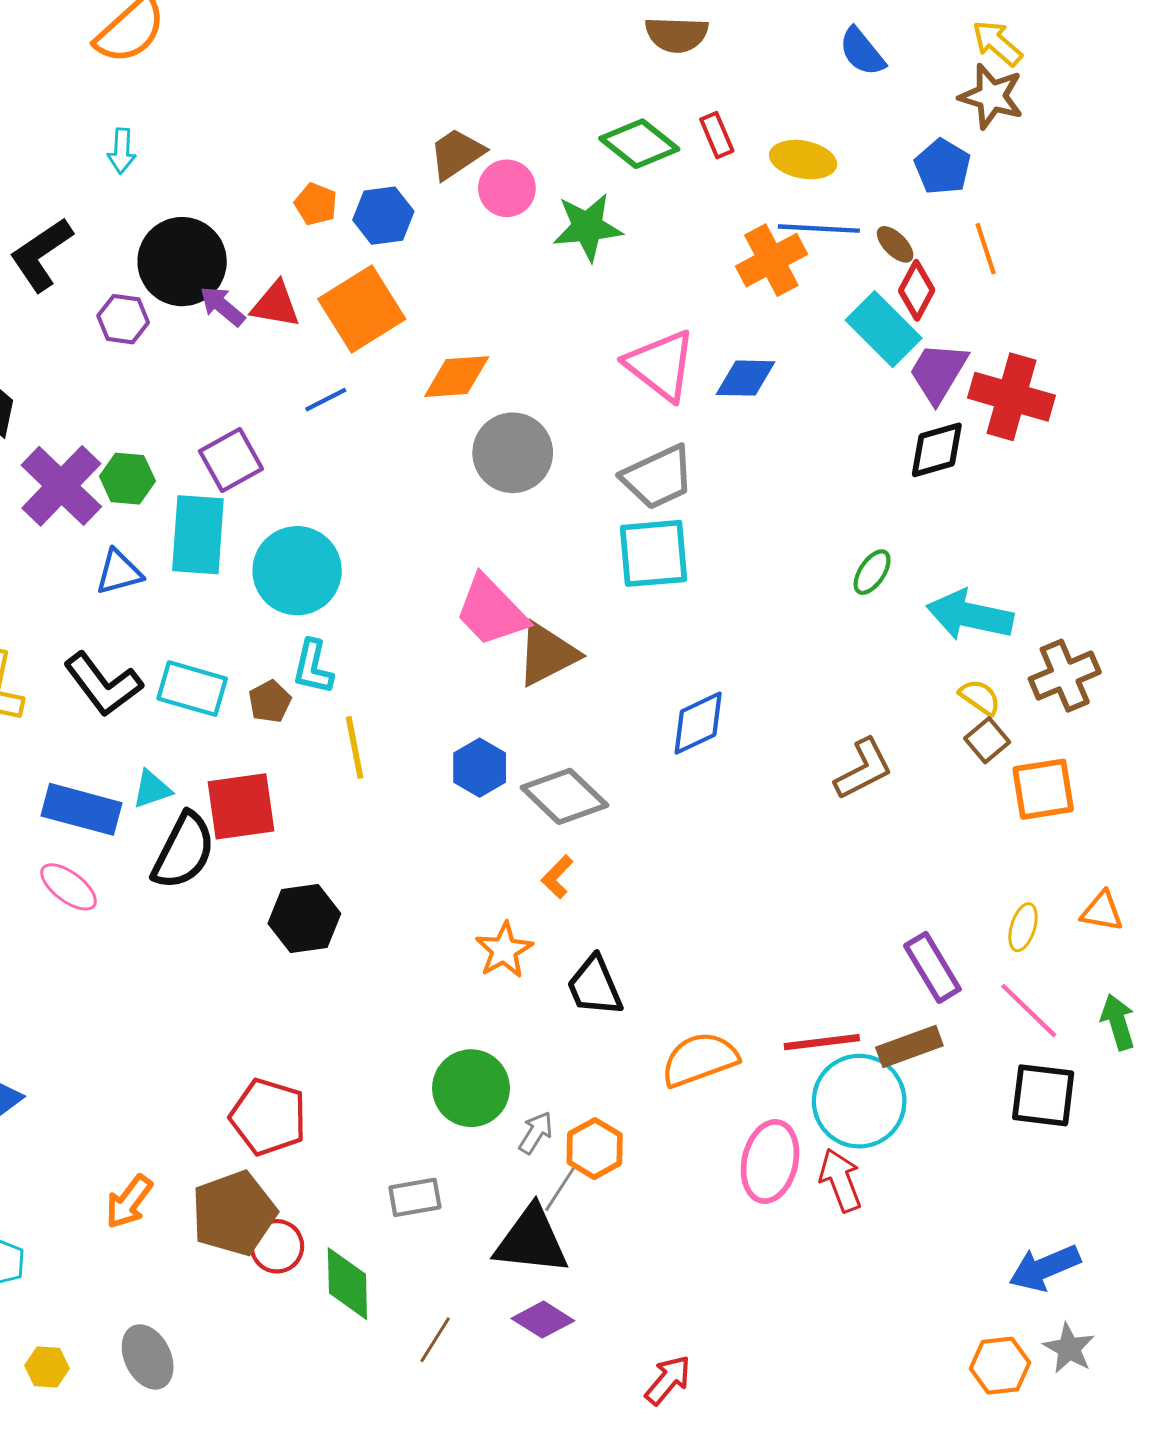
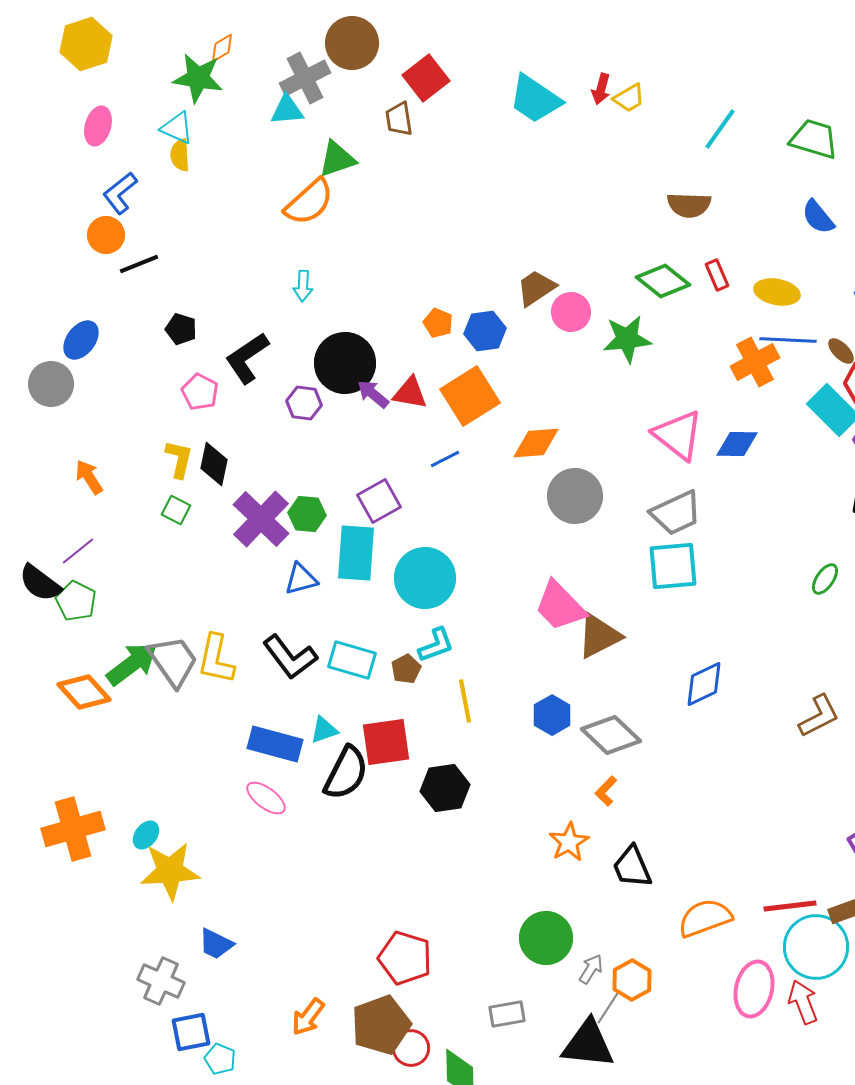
cyan L-shape: (313, 667) -> (436, 645), turned -123
black hexagon: (304, 919) -> (445, 788), moved

